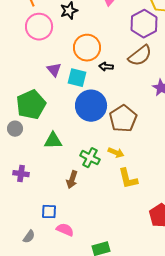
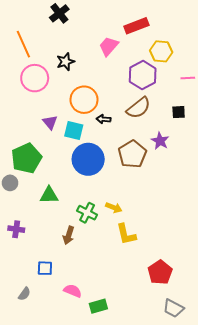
brown pentagon: (123, 119) -> (132, 154), moved
pink semicircle: (65, 230) -> (73, 291), moved

